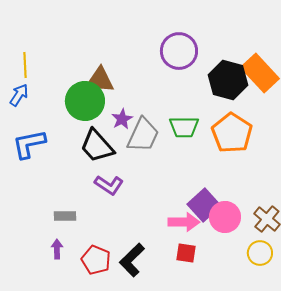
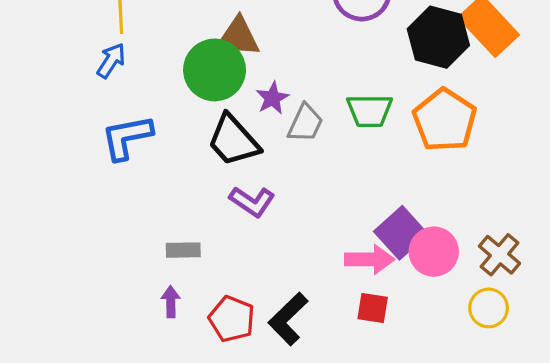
gray trapezoid: (143, 135) -> (305, 123), size x0.7

